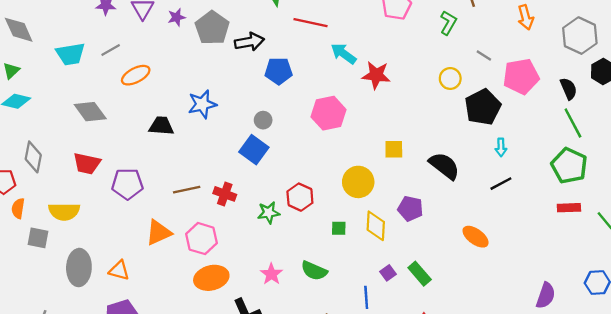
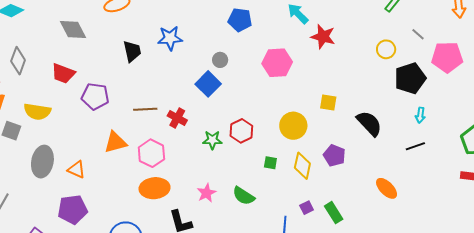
black trapezoid: (161, 126) -> (132, 51), turned 65

